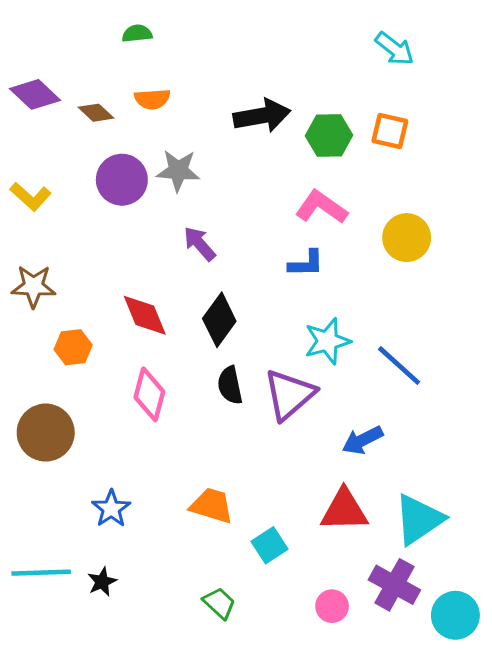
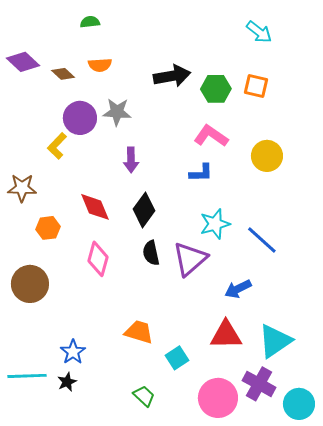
yellow L-shape: (30, 196) -> (57, 146), moved, turned 92
purple arrow: (200, 244) -> (131, 160), turned -140
blue star: (111, 509) -> (73, 352), moved
pink circle: (332, 606) -> (218, 398), size x1.8

